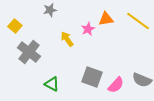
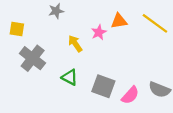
yellow square: (15, 26) -> (17, 29), turned -32
green triangle: (52, 84) -> (70, 77), moved

